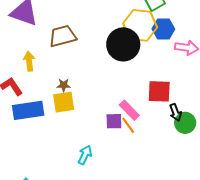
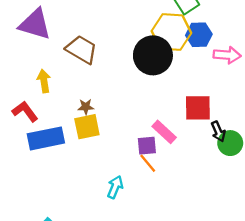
brown trapezoid: (63, 36) -> (82, 49), turned 48
orange line: (128, 125) -> (148, 163), moved

